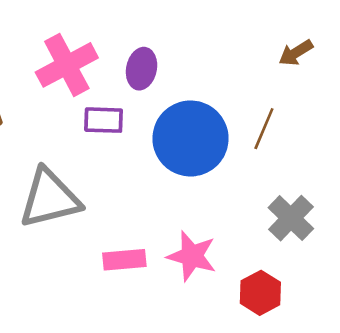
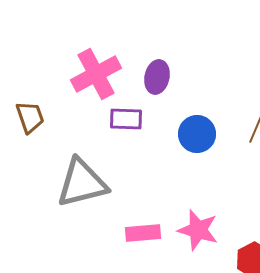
blue circle: (191, 138) -> (197, 134), size x0.6

